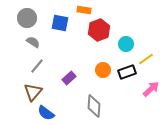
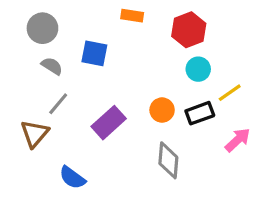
blue square: (60, 23) -> (94, 53), moved
red hexagon: (99, 30) -> (189, 30), moved
purple rectangle: (69, 78) -> (109, 123), size x1.5
brown triangle: (33, 92) -> (35, 134), moved
gray diamond: (94, 106) -> (168, 160), moved

